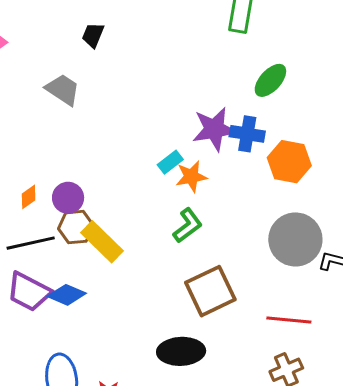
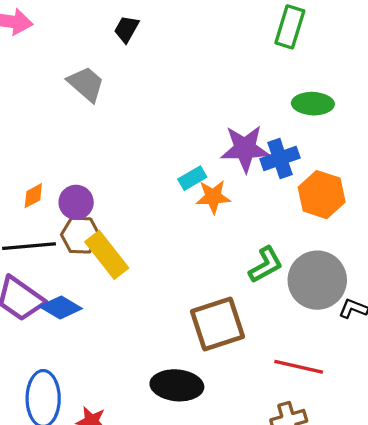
green ellipse: (270, 80) -> (313, 104), turned 42
blue cross: (247, 134) -> (280, 158), turned -36
green L-shape: (188, 225) -> (266, 265), moved

